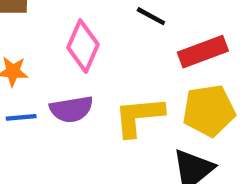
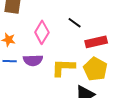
yellow pentagon: (209, 111) -> (95, 69), turned 30

